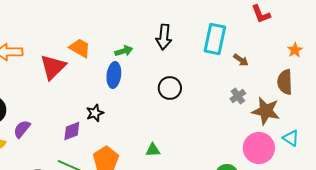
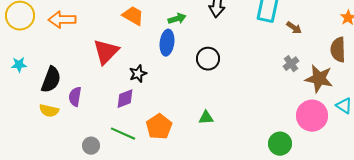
red triangle: (53, 67) -> (106, 52), moved
black circle: (170, 88) -> (208, 59), moved
black star: (95, 113) -> (138, 74), moved
purple semicircle: (22, 129) -> (75, 97), turned -30

